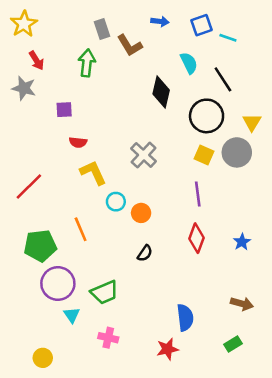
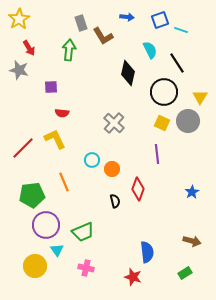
yellow L-shape: (93, 173) -> (55, 139), moved
red diamond: (196, 238) -> (138, 189), moved
black semicircle: (145, 253) -> (115, 201), turned -48
red star: (168, 349) -> (133, 277), turned 30
yellow circle: (43, 358) -> (35, 266), moved, size x1.5

